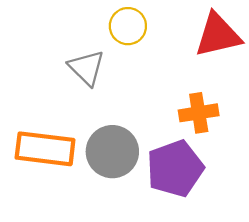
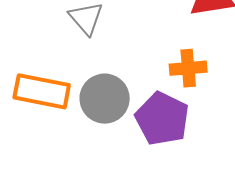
purple pentagon: (175, 168) -> (162, 119), turned -30

